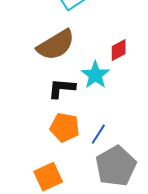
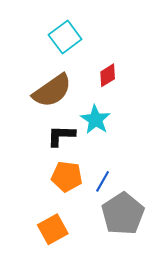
red diamond: (119, 50) -> (108, 75), moved

